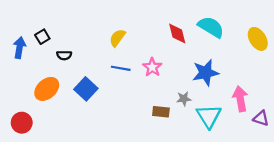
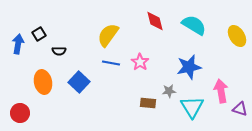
red diamond: (177, 33) -> (155, 21), moved
yellow semicircle: (117, 38) -> (108, 35), size x1.4
orange ellipse: (47, 89) -> (43, 82), turned -60

